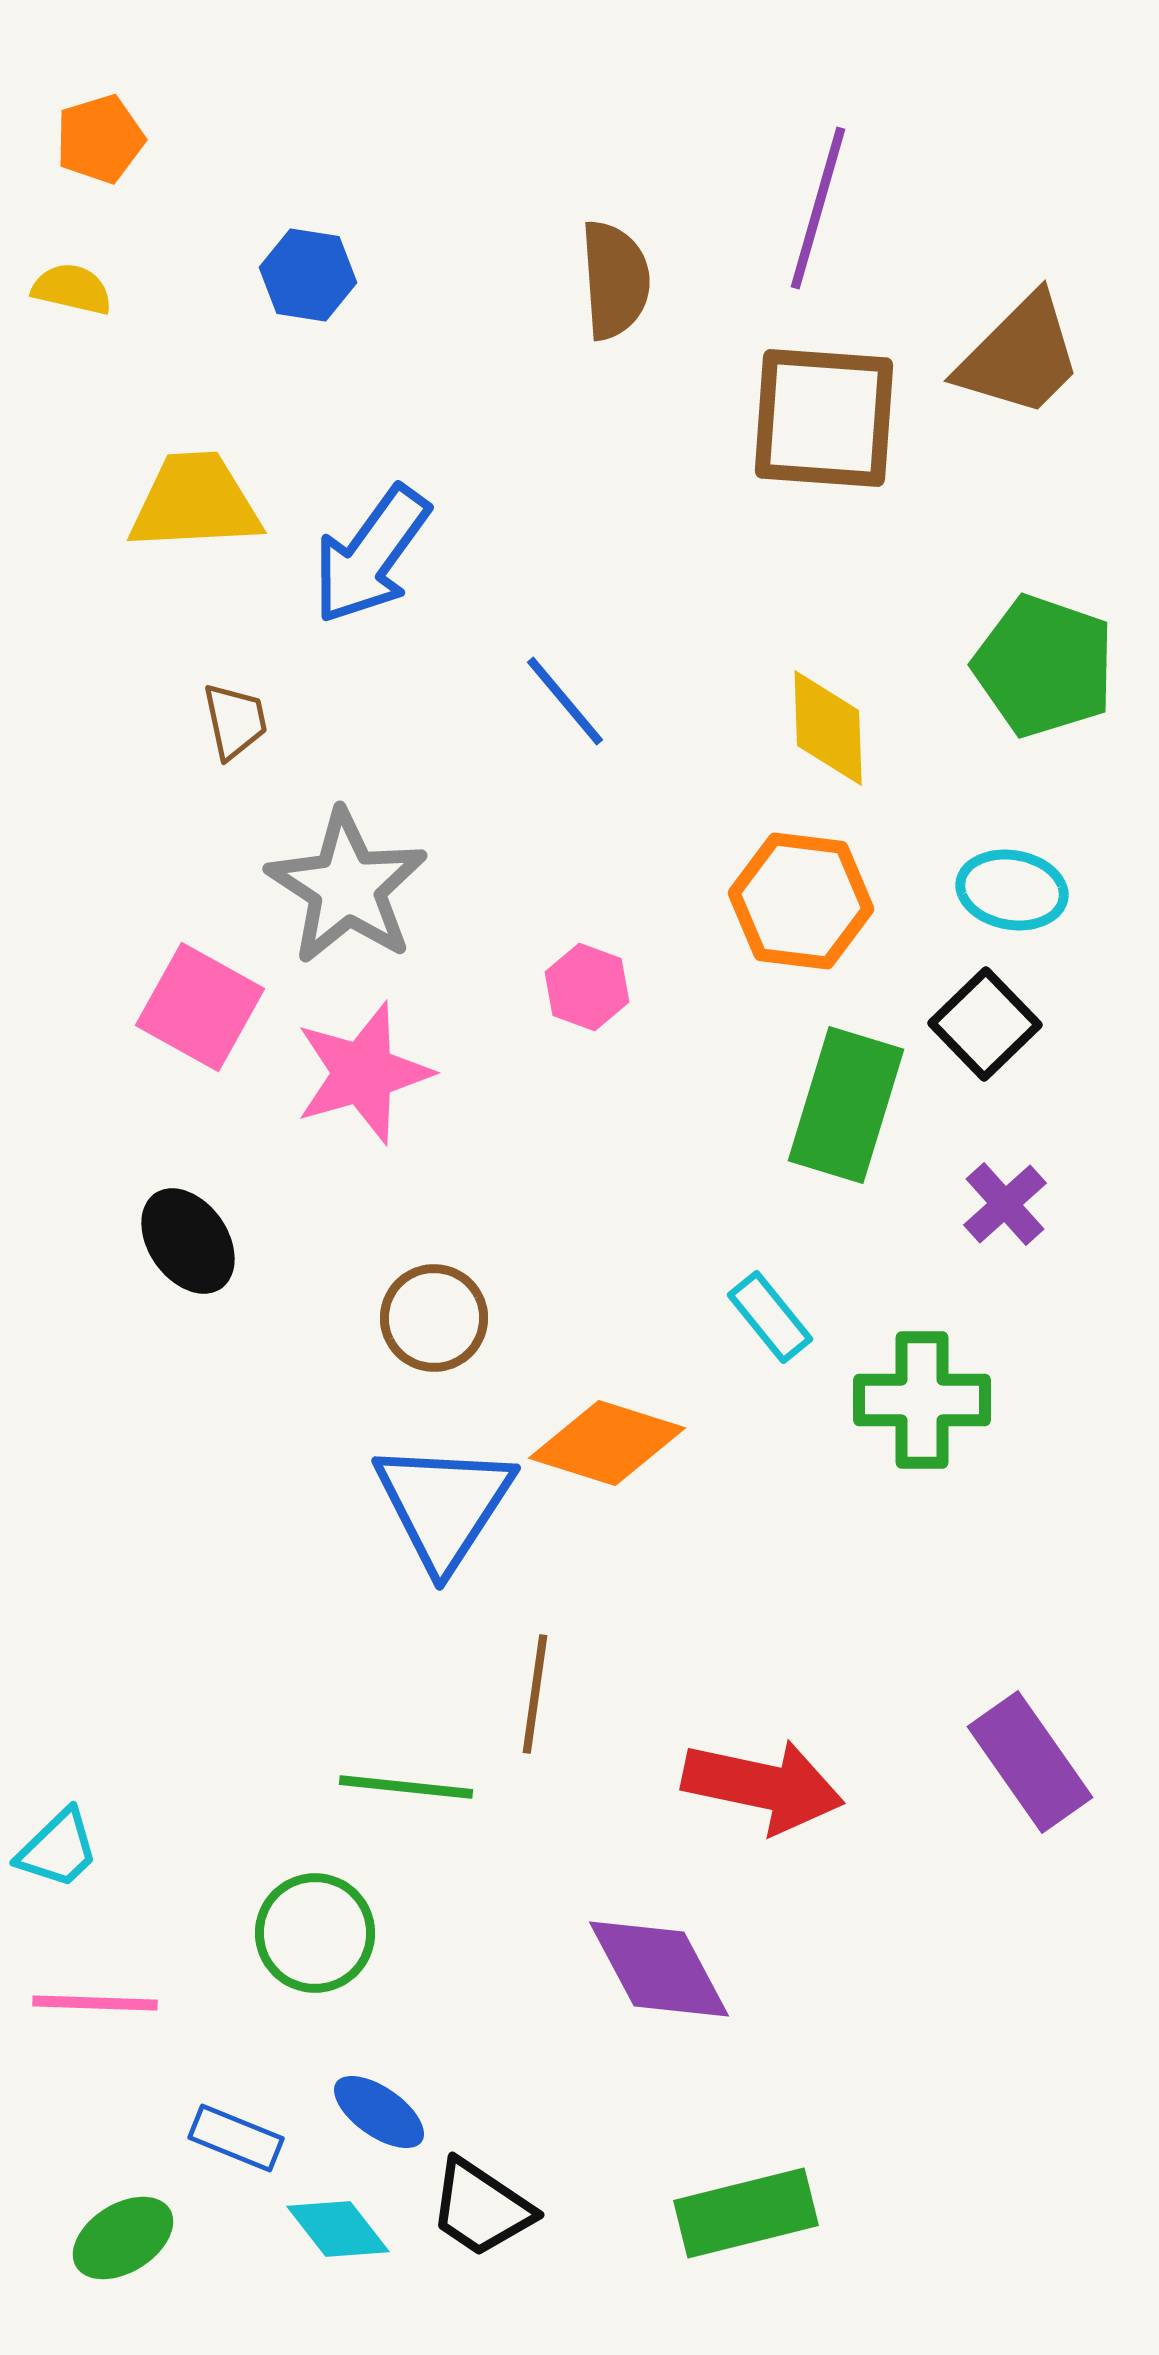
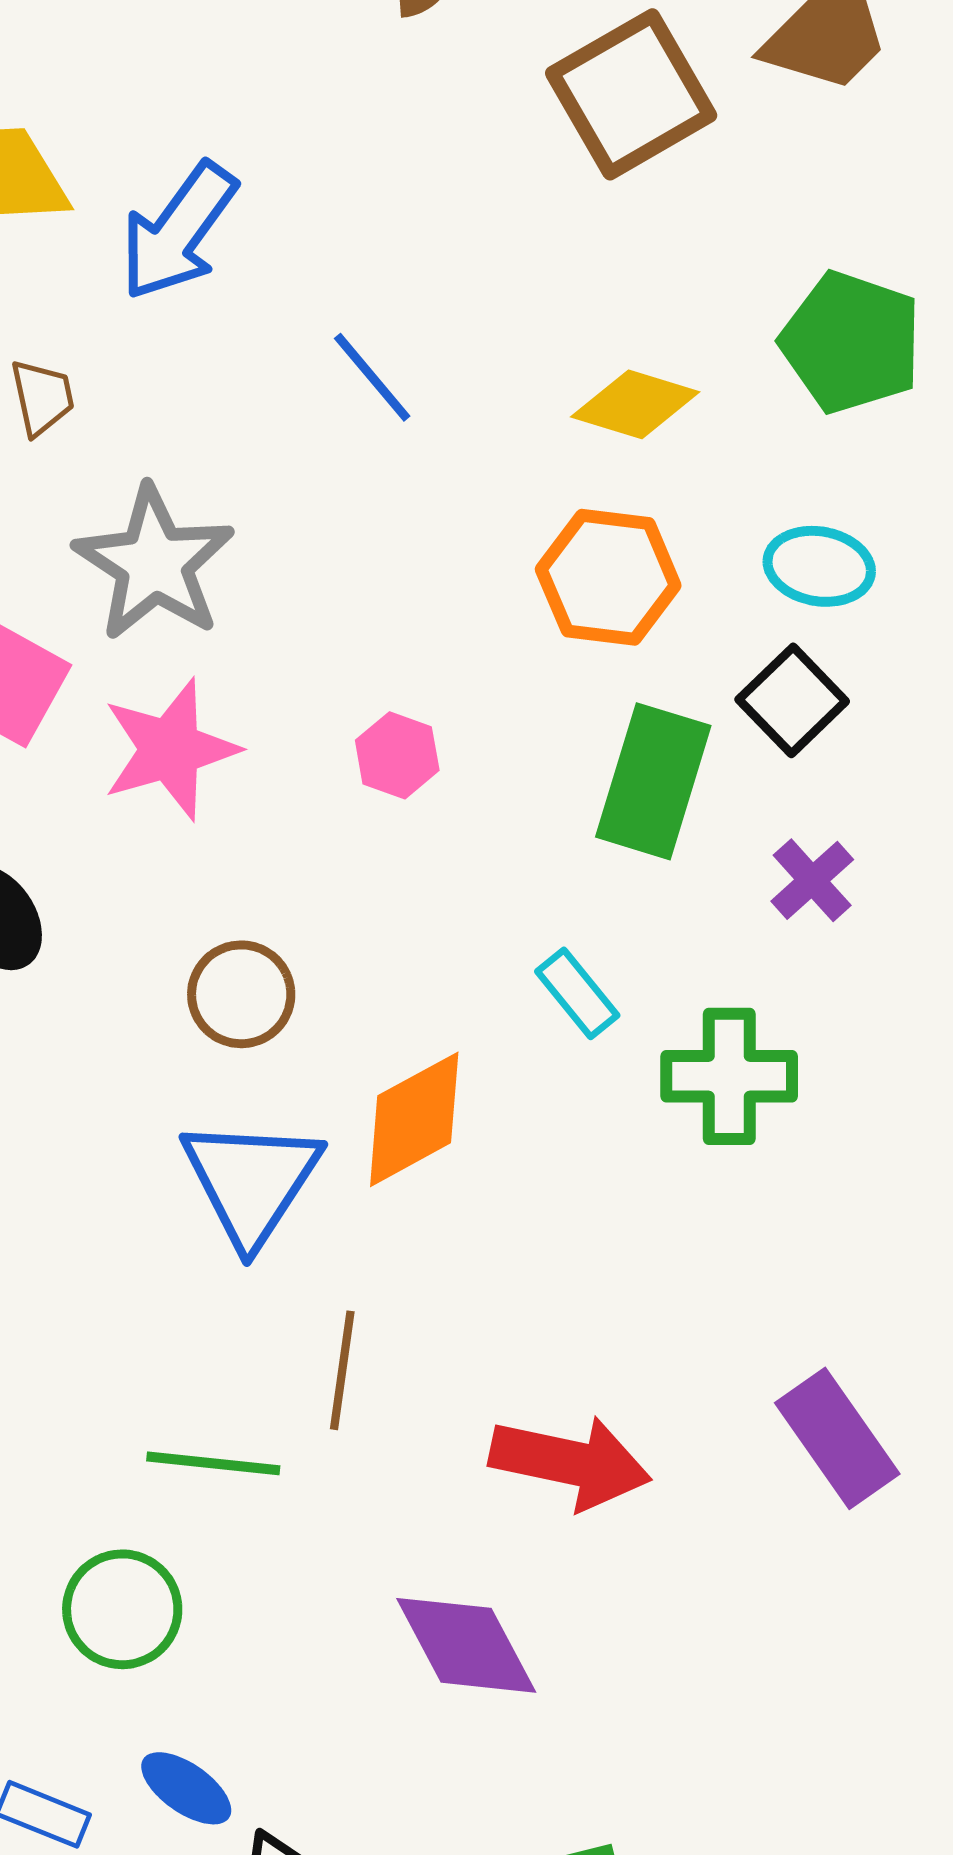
brown square: (824, 418) -> (631, 94), turned -34
yellow diamond: (828, 728) -> (635, 404), turned -71
pink hexagon: (587, 987) -> (397, 755), moved
orange diamond: (607, 1443) -> (414, 1119), turned -46

